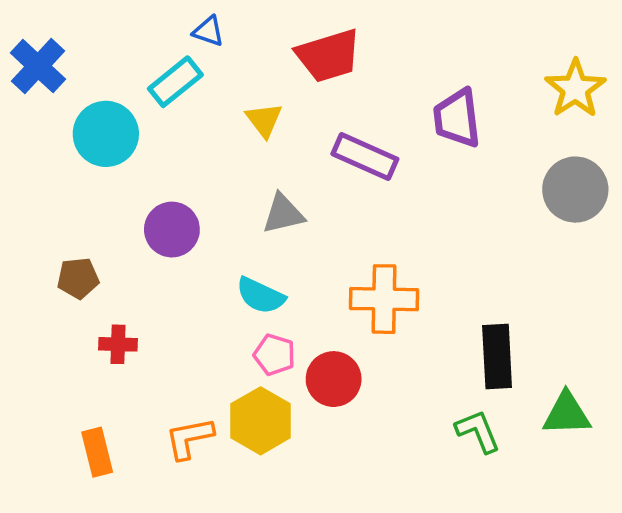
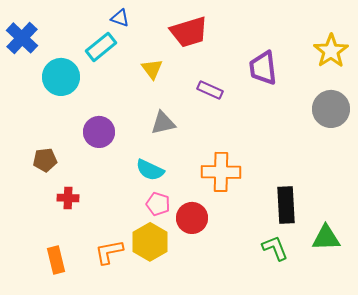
purple rectangle: (365, 156) -> (210, 90), size x0.7

